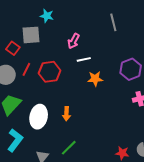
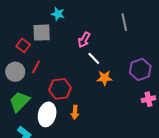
white line: (84, 59) -> (94, 58), turned 56
red hexagon: (50, 72) -> (60, 89), moved

